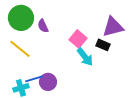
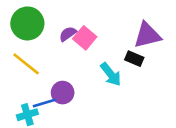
purple semicircle: (43, 26) -> (68, 34), moved, turned 80
pink square: (78, 39) -> (85, 38), moved
purple circle: (48, 82) -> (63, 93), moved

